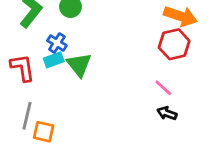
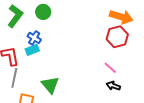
green triangle: (79, 65) -> (50, 85), moved
gray line: (27, 116) -> (14, 78), moved

